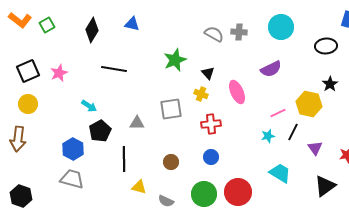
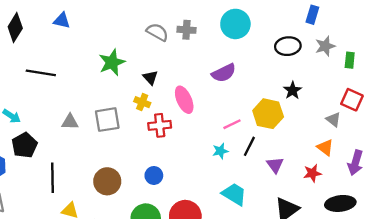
gray triangle: (137, 123) -> (70, 122), moved
red cross: (211, 124) -> (160, 125), moved
brown circle: (171, 162) -> (107, 181), size x1.5

